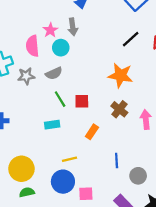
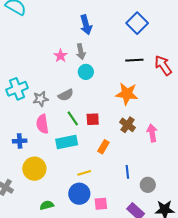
black line: (131, 39) -> (134, 60), turned 42
pink semicircle: (32, 46) -> (42, 124), moved
cyan circle: (61, 48) -> (86, 72), moved
cyan rectangle: (52, 125) -> (67, 142), size x1.5
yellow circle: (21, 169) -> (34, 169), moved

